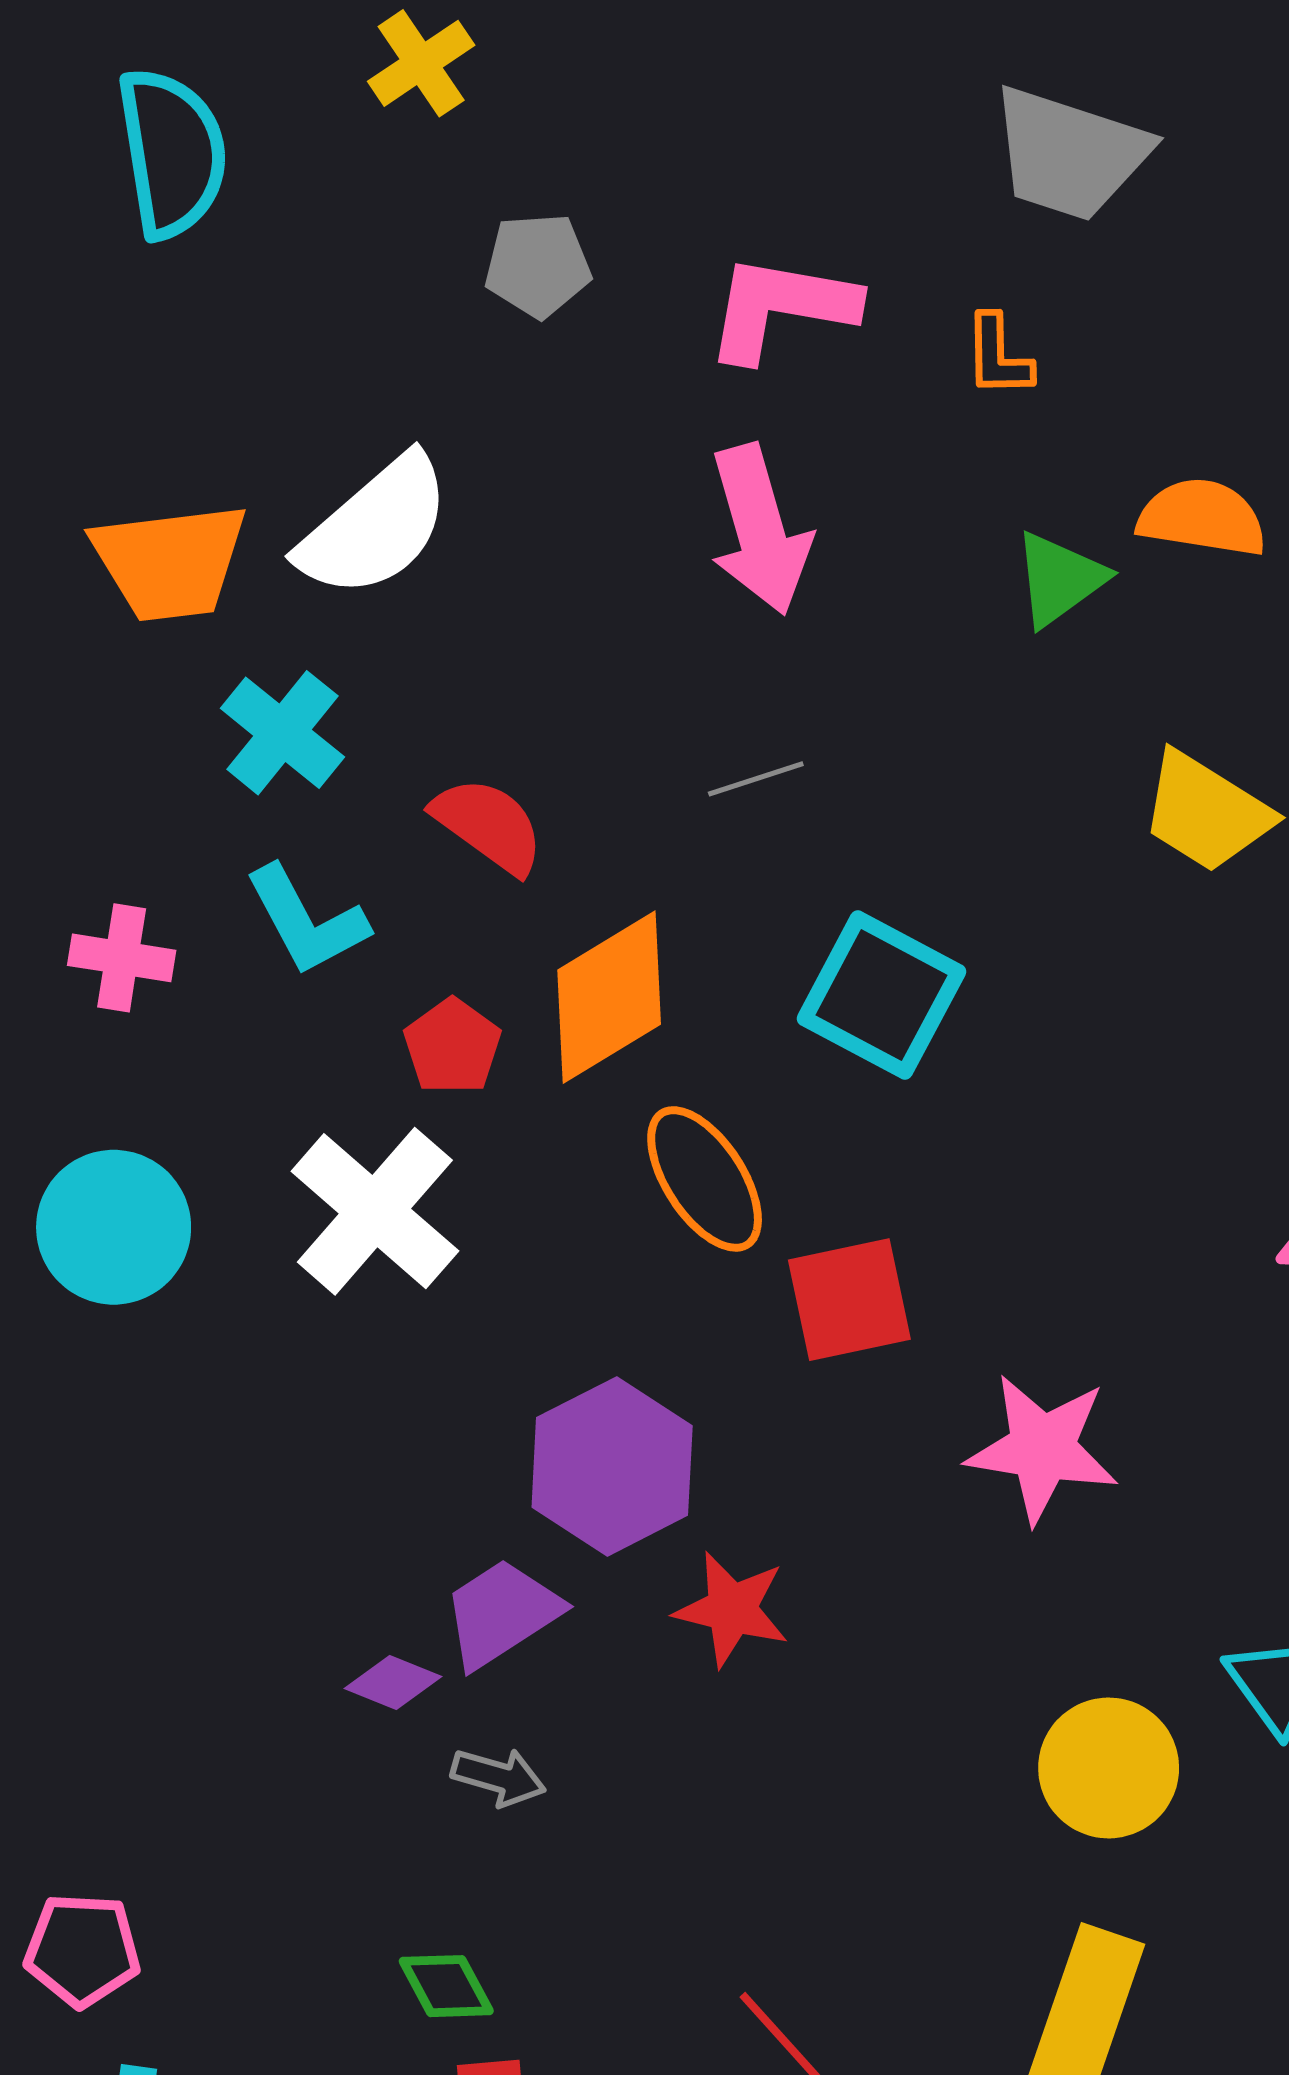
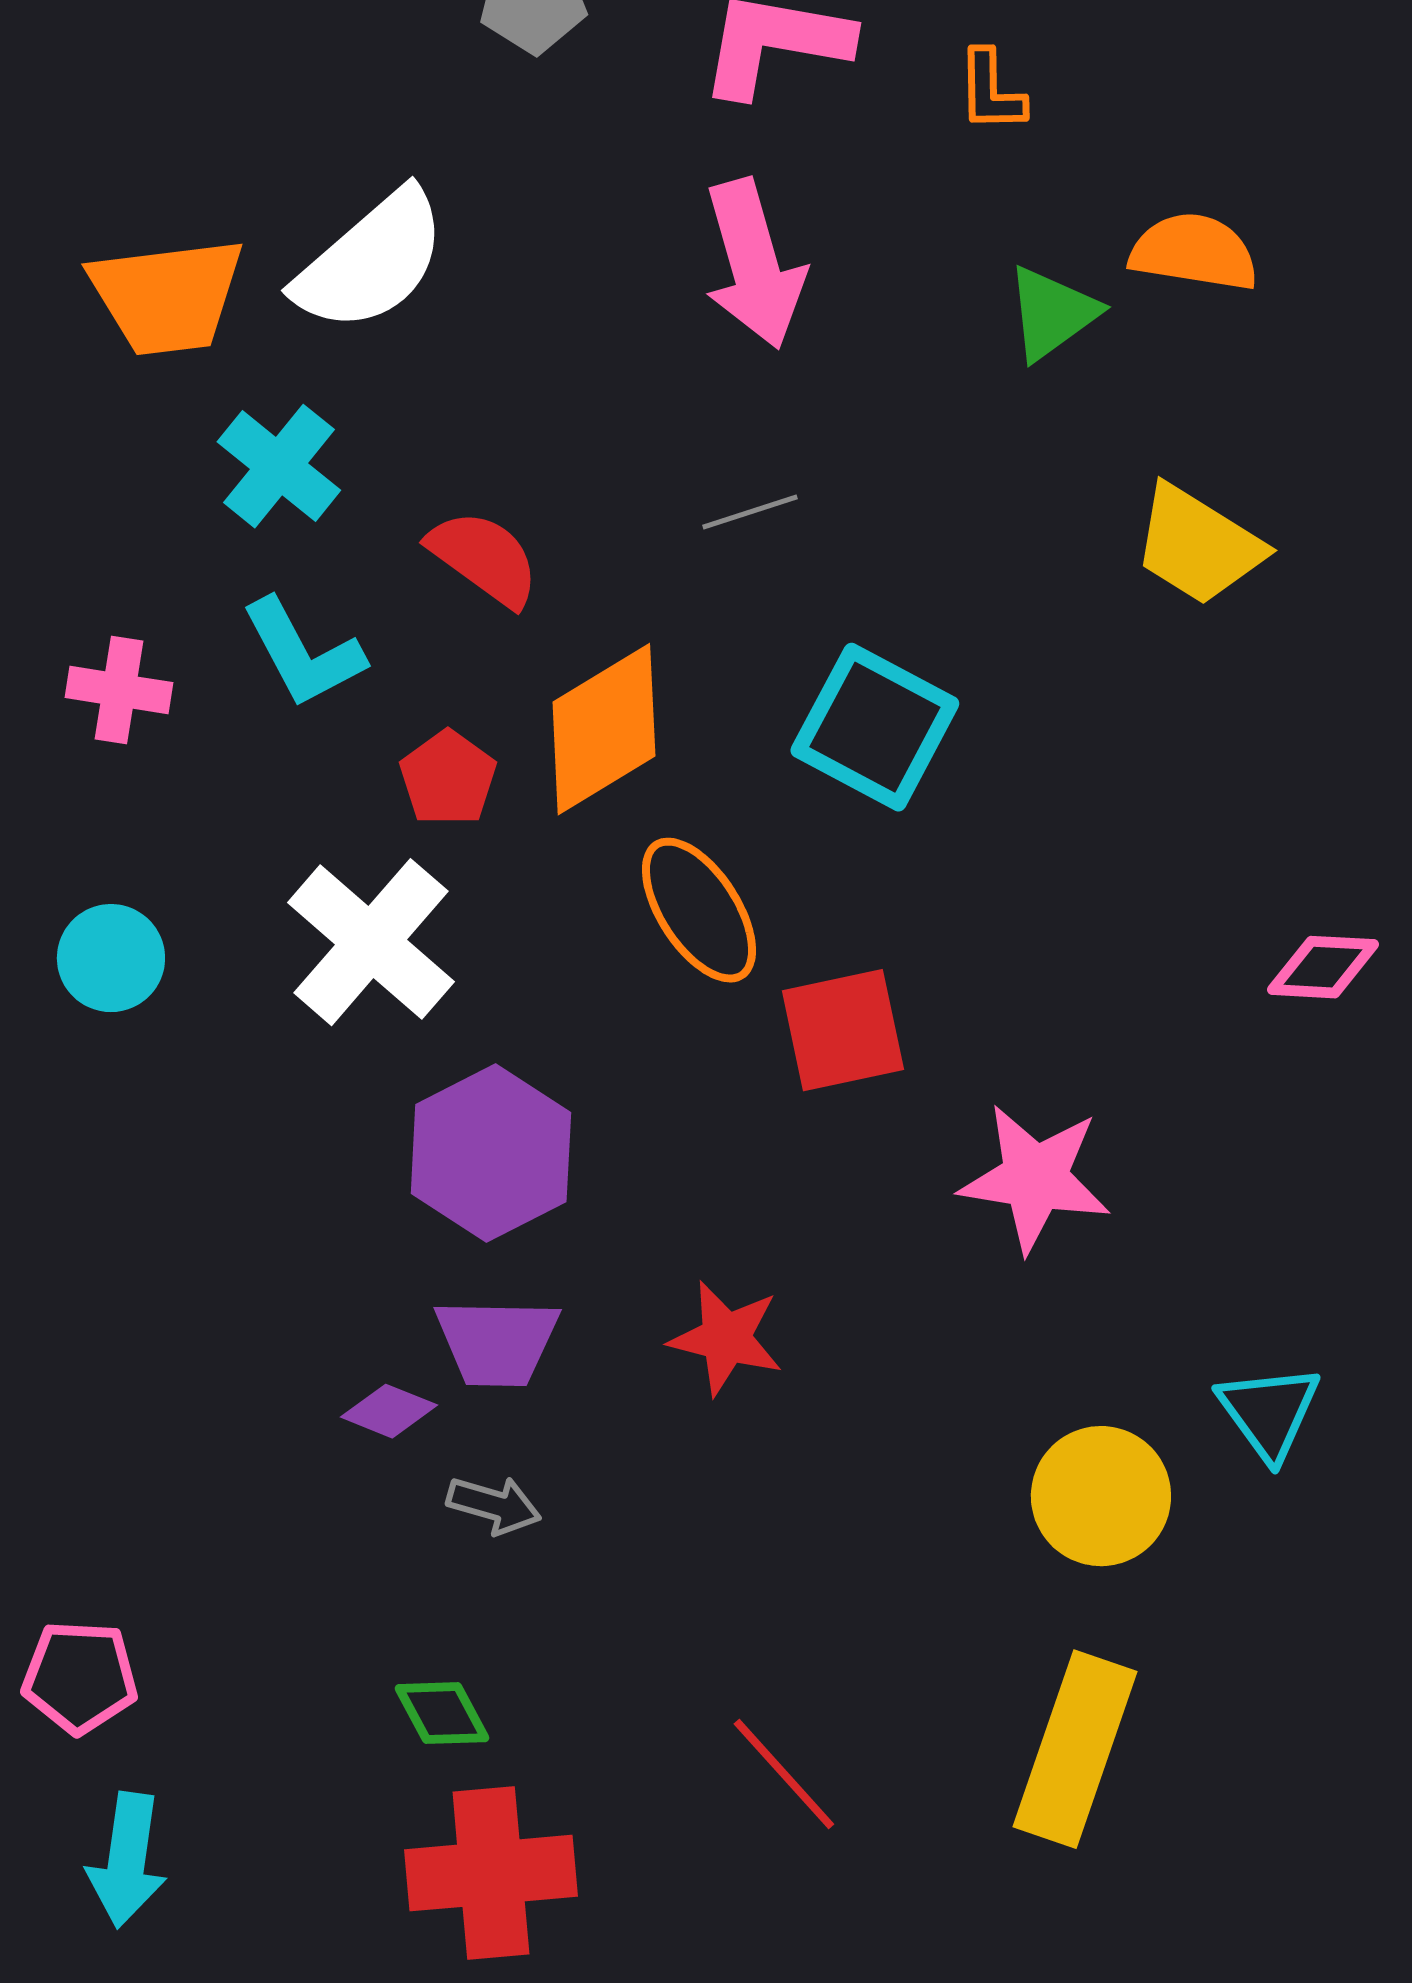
cyan circle: (114, 1227) -> (111, 958), size x0.7
purple hexagon: (612, 1466) -> (491, 1153), moved
purple trapezoid: (502, 1613) -> (497, 1342), turned -146

